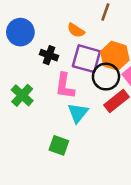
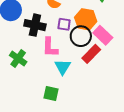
black cross: (49, 55) -> (35, 25), size x1.5
purple square: (86, 59) -> (64, 24), size x0.6

